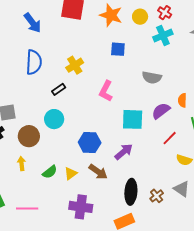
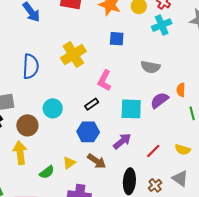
blue semicircle: (34, 62) -> (31, 66), moved
yellow cross: (75, 65) -> (73, 55), size x1.4
black rectangle: (59, 89) -> (92, 104), moved
red line: (170, 138) -> (153, 151), moved
yellow arrow: (22, 163) -> (20, 153), size x1.6
green semicircle: (50, 172) -> (47, 172), moved

